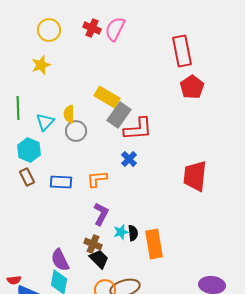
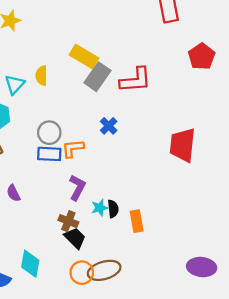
red pentagon: (192, 87) -> (202, 57), moved
red L-shape: (138, 129) -> (136, 80), moved
gray circle: (76, 131) -> (49, 133), moved
blue rectangle: (61, 182) -> (49, 154), moved
orange rectangle: (154, 244) -> (137, 221), size x0.7
purple semicircle: (60, 260) -> (13, 193), moved, size x0.7

